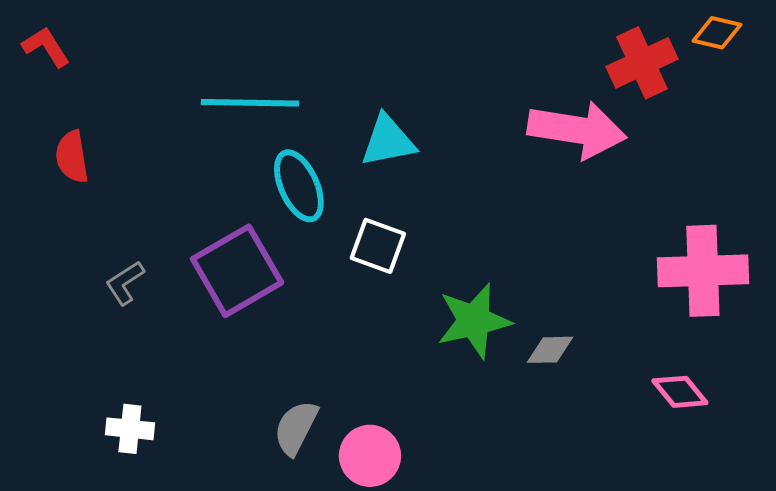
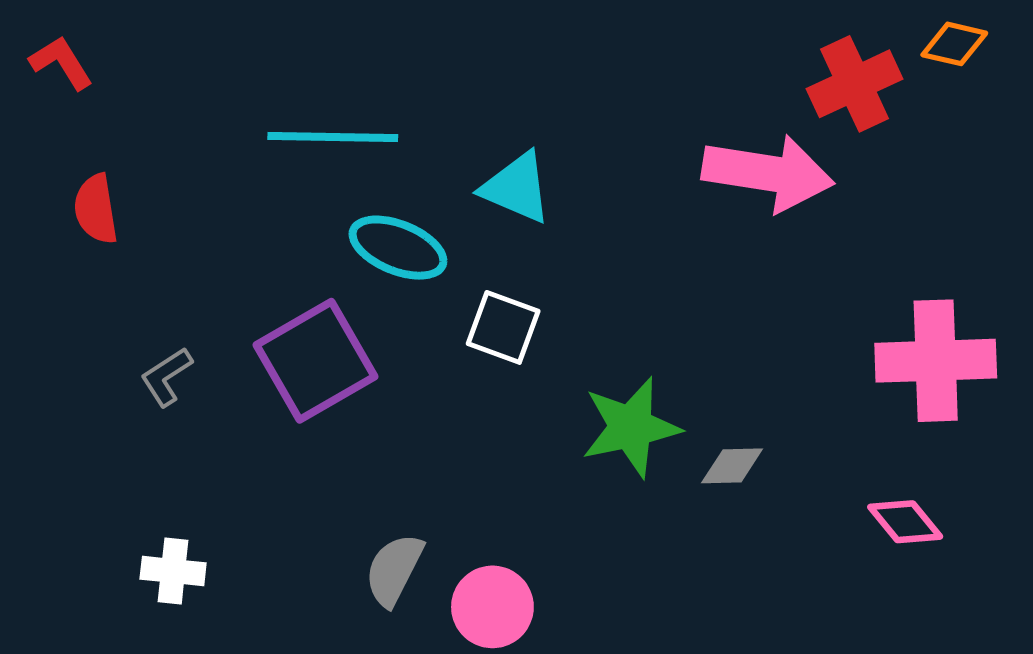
cyan triangle: (388, 141) -> (516, 188), turned 34
cyan ellipse: (299, 186) -> (398, 248), turned -44

